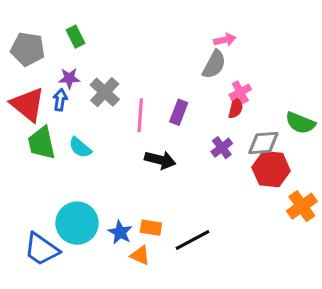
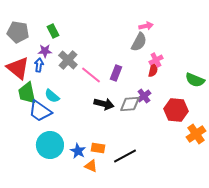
green rectangle: (75, 37) -> (53, 31), moved
pink line: (140, 115) -> (91, 75), turned -55
gray diamond: (263, 143) -> (130, 104), moved
blue trapezoid: (42, 249) -> (40, 111), moved

